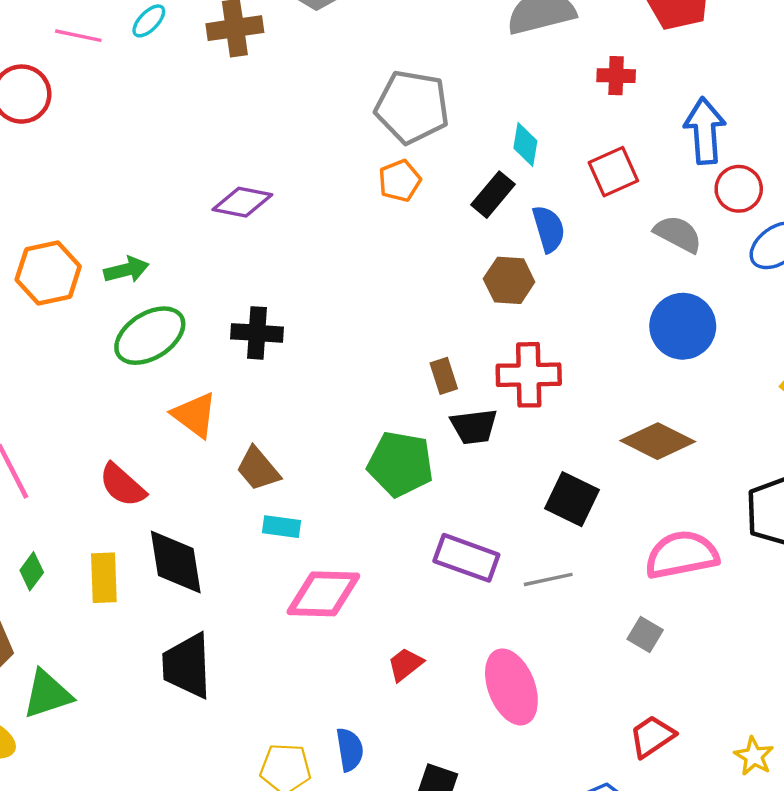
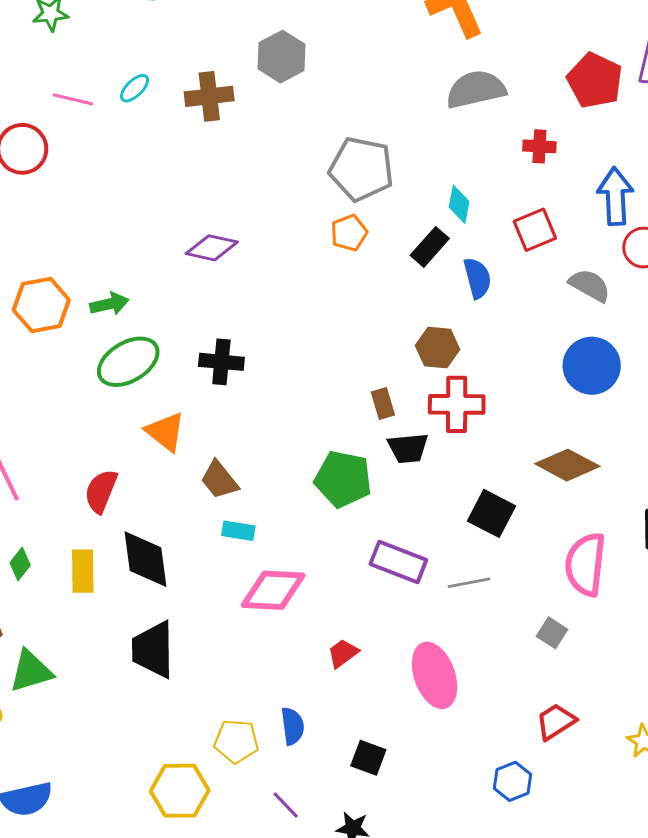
brown hexagon: (509, 280) -> (438, 348), moved
red semicircle: (122, 485) -> (101, 491), turned 69
pink semicircle: (682, 555) -> (586, 564), turned -74

